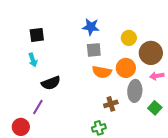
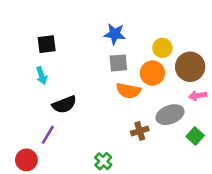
orange circle: (126, 68) -> (152, 73), moved
gray ellipse: (135, 91) -> (170, 115), turned 65
green cross: (99, 128) -> (103, 161), moved, turned -32

